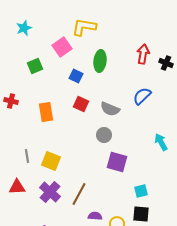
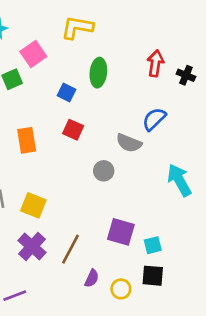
pink square: (62, 47) -> (33, 54), moved
gray semicircle: (110, 109) -> (129, 143), moved
cyan arrow: (161, 142) -> (179, 180), size x1.4
purple square: (117, 162) -> (121, 232), moved
purple semicircle: (95, 216) -> (92, 278), turned 112

